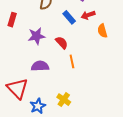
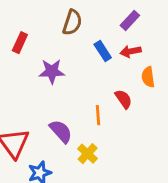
red semicircle: (62, 43) -> (123, 99), moved
purple semicircle: (40, 66) -> (61, 131), moved, turned 42
yellow cross: (64, 100) -> (88, 154), moved

